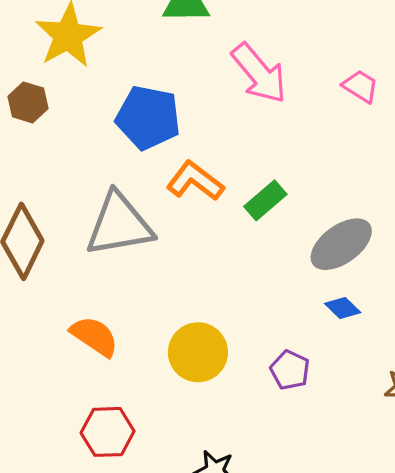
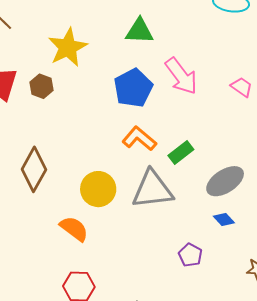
blue pentagon: (148, 117) -> (133, 88), moved, turned 30
gray triangle: (119, 225) -> (153, 190), moved
yellow circle: (198, 352) -> (98, 189), moved

